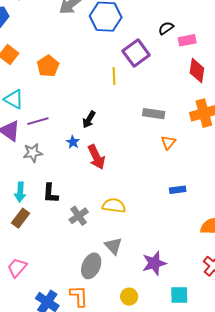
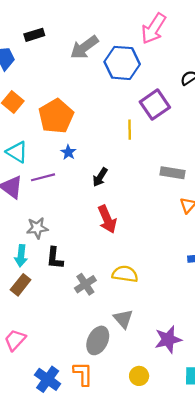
orange pentagon: (48, 66) -> (56, 116), size x1.4
blue star: (73, 142) -> (68, 152), moved
gray star: (33, 153) -> (37, 228), moved

